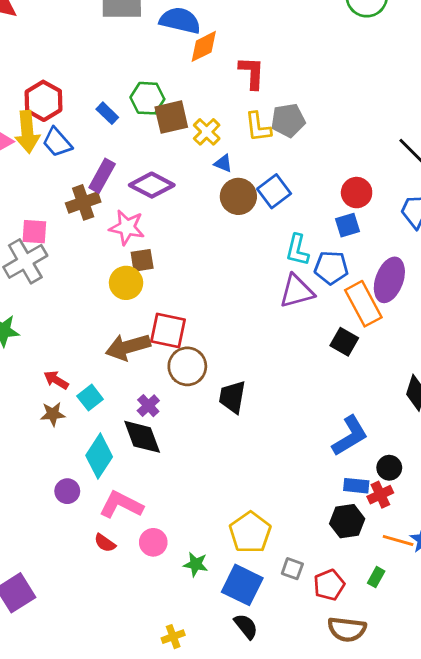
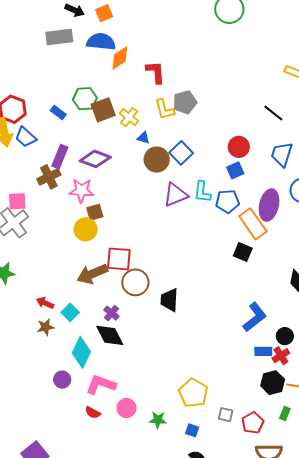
purple triangle: (297, 291) -> (175, 195), moved
black hexagon: (347, 521) -> (273, 383), moved
blue square: (242, 585) -> (192, 430), size x0.5

